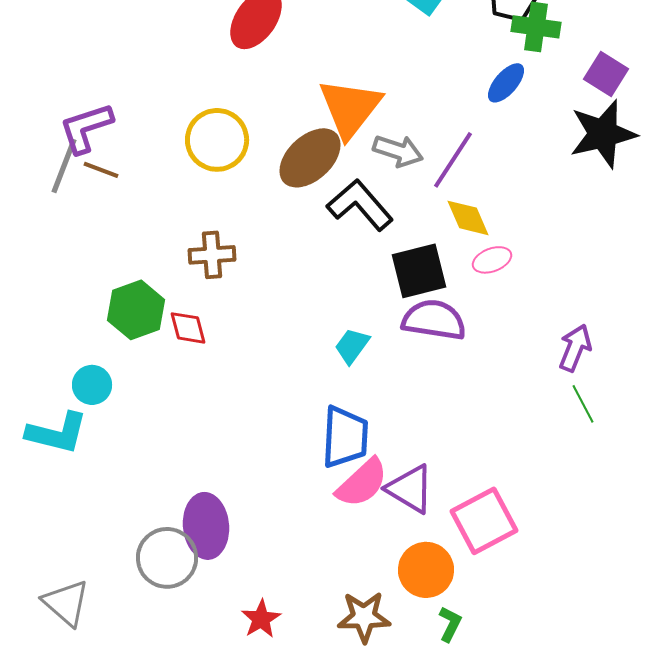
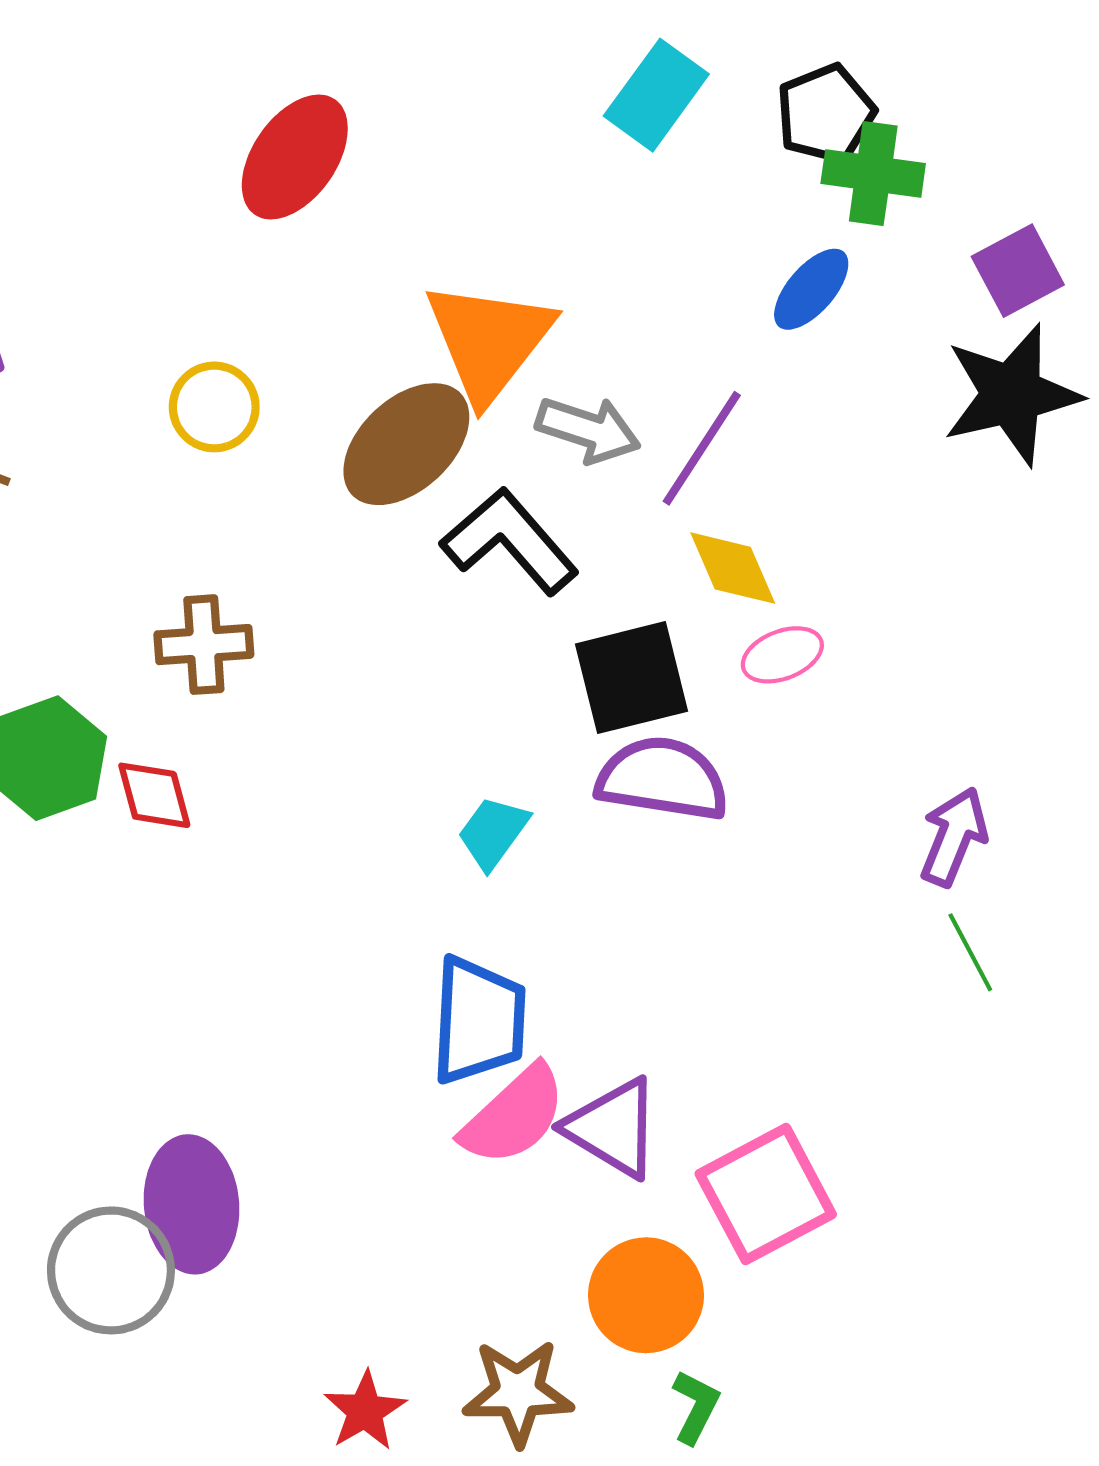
purple square: (606, 74) -> (1018, 271), turned 30
yellow circle: (217, 140) -> (214, 407), size x0.7
red star: (261, 619) -> (365, 1411), moved

